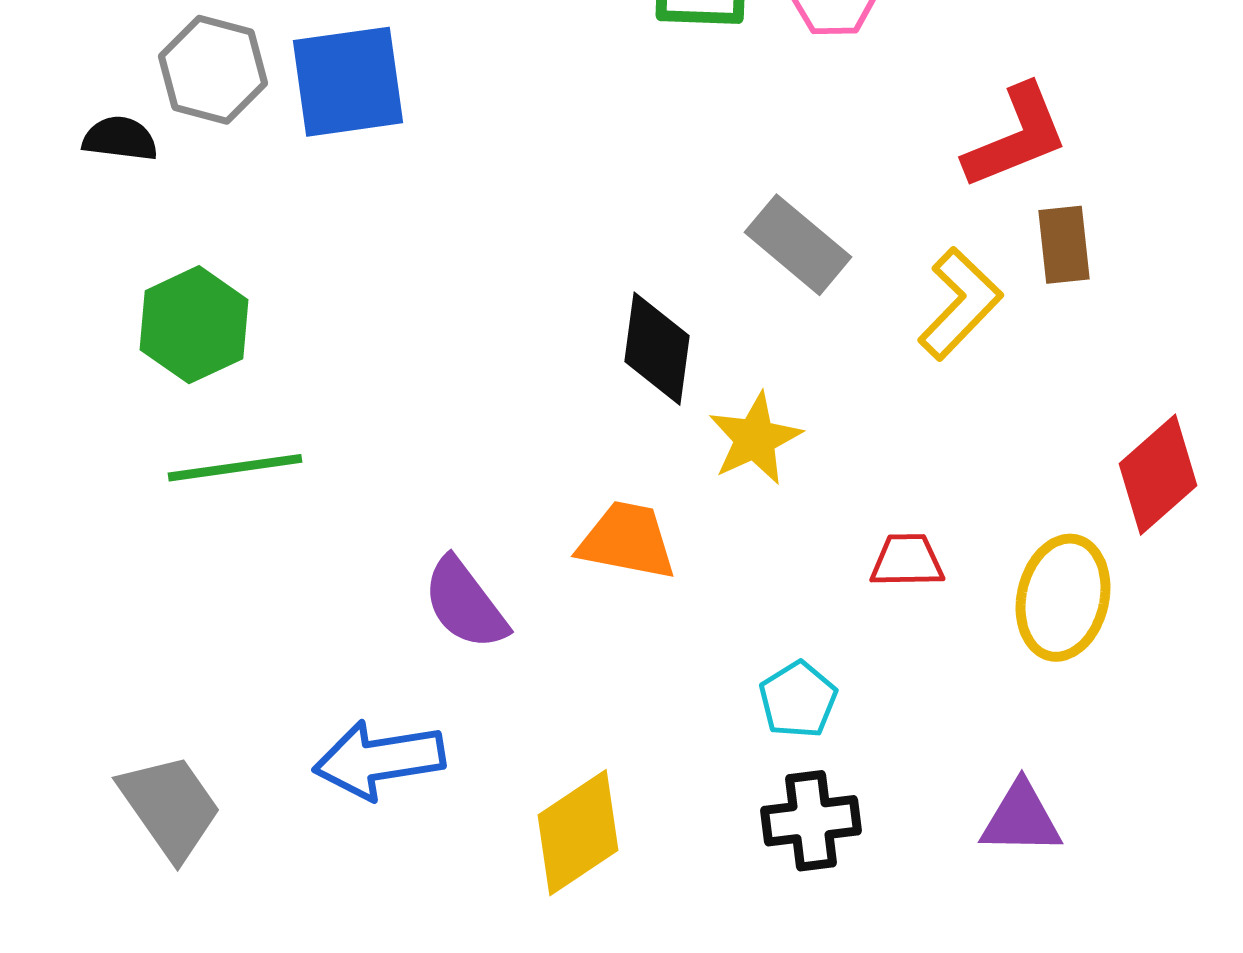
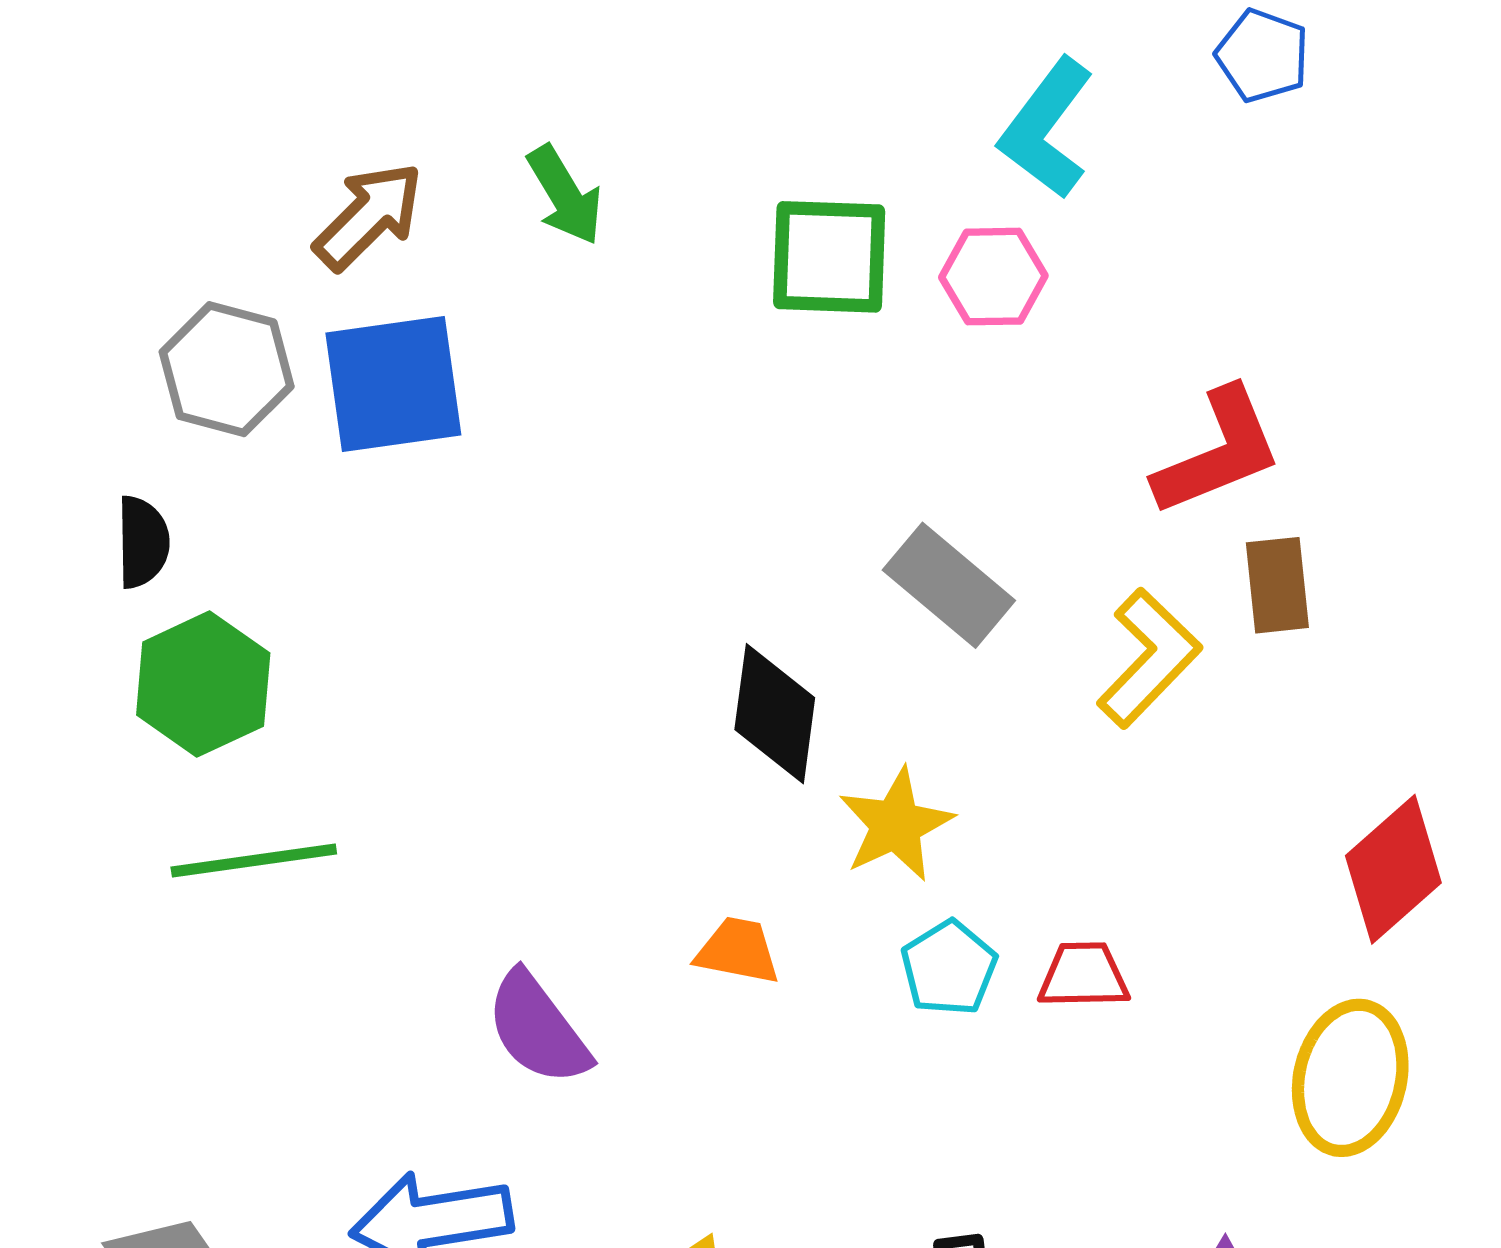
black semicircle: (120, 139) -> (143, 542), moved, turned 82
orange trapezoid: (627, 541) -> (738, 951), size x0.7
yellow ellipse: (1063, 598) -> (1350, 1078), moved
cyan pentagon: (798, 700) -> (949, 968), moved

